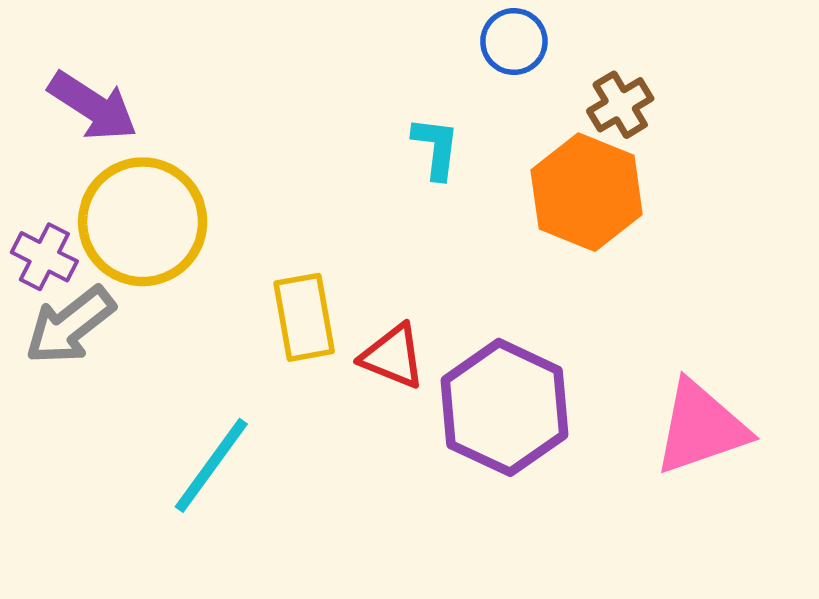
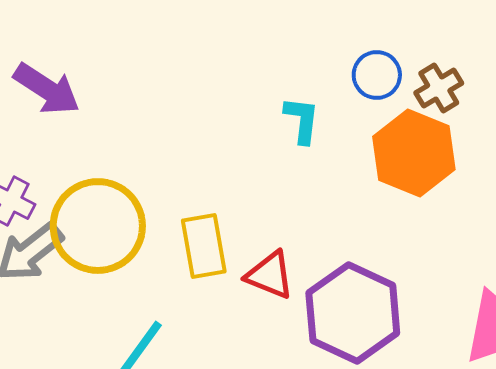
blue circle: (514, 42) -> (377, 75), moved
yellow circle: (143, 222) -> (98, 226), moved

